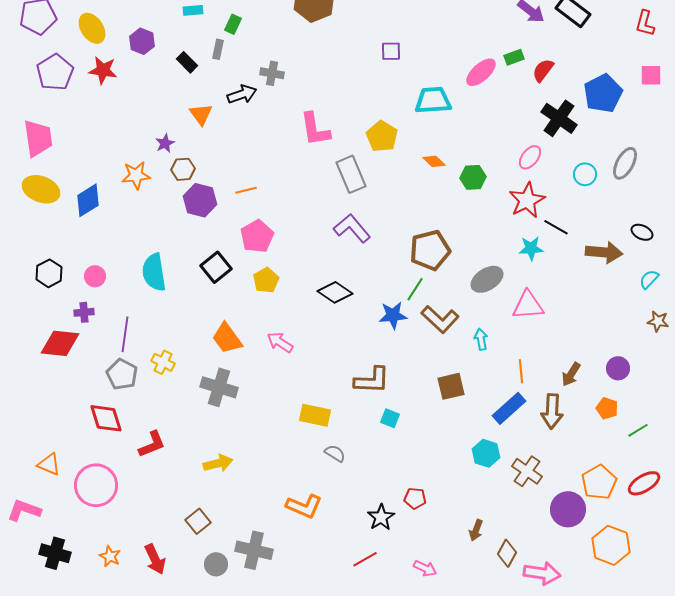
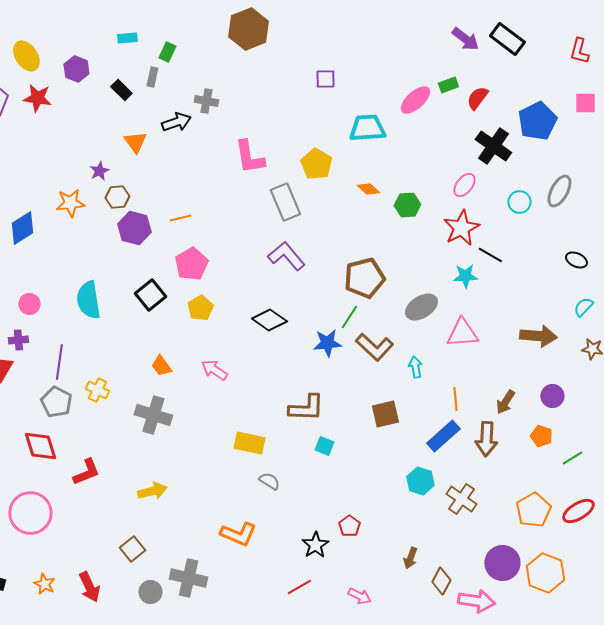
brown arrow: (604, 252) -> (538, 336), moved
orange trapezoid: (227, 338) -> (161, 366), size x0.7
red pentagon: (415, 498) -> (349, 526), turned 30
purple circle: (568, 509) -> (502, 563), moved

